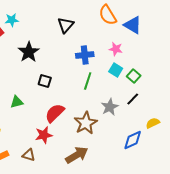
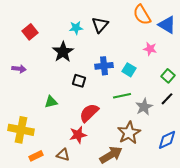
cyan star: (12, 20) -> (76, 28), moved
blue cross: (85, 55) -> (104, 66), moved
cyan square: (116, 70) -> (129, 70), moved
green line: (88, 81) -> (122, 96), moved, turned 60
brown star: (86, 123) -> (129, 133), moved

